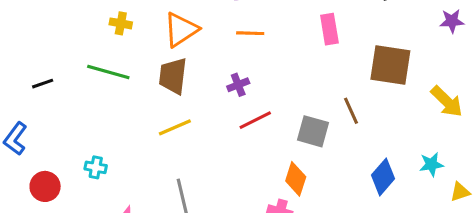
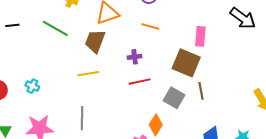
brown square: (390, 65) -> (186, 63), moved

